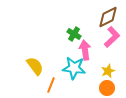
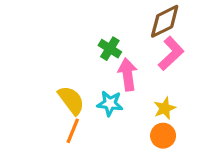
yellow semicircle: (35, 66) -> (71, 100), moved
cyan star: (74, 68) -> (110, 103), size x0.7

